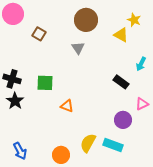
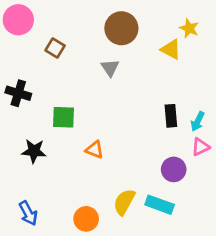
cyan arrow: (141, 64) -> (198, 121), moved
black cross: (12, 79) -> (18, 93), moved
black rectangle: (121, 82) -> (171, 116), turned 49
black star: (15, 101) -> (34, 151), moved, turned -30

